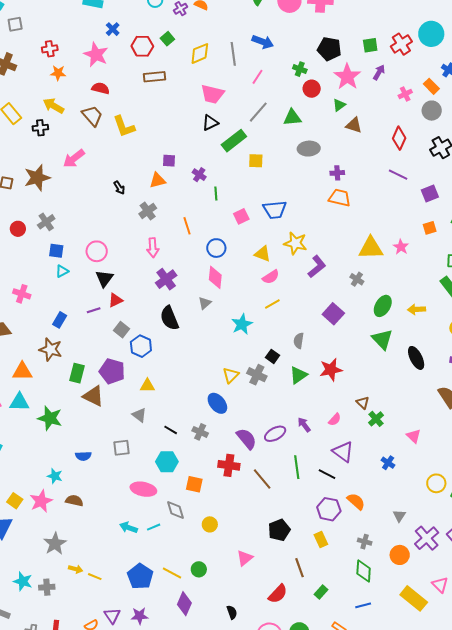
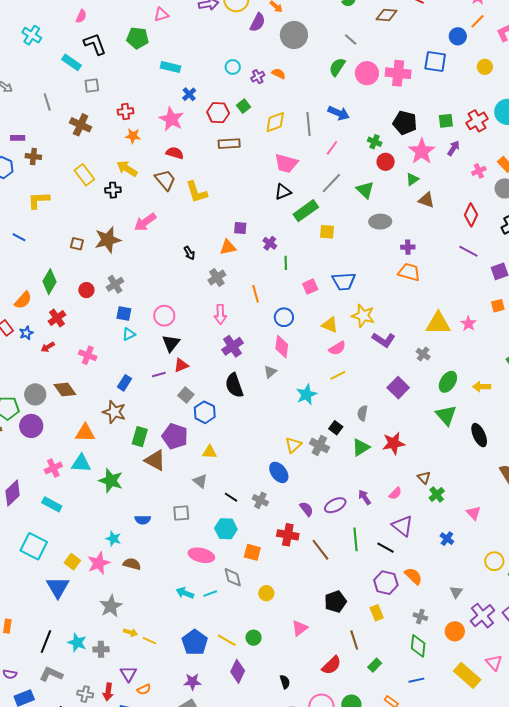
green triangle: (292, 117) -> (365, 190), turned 48
purple L-shape: (317, 267) -> (384, 340), turned 70
purple semicircle: (246, 439) -> (306, 509), size x0.7
purple triangle: (112, 616) -> (128, 674), moved

